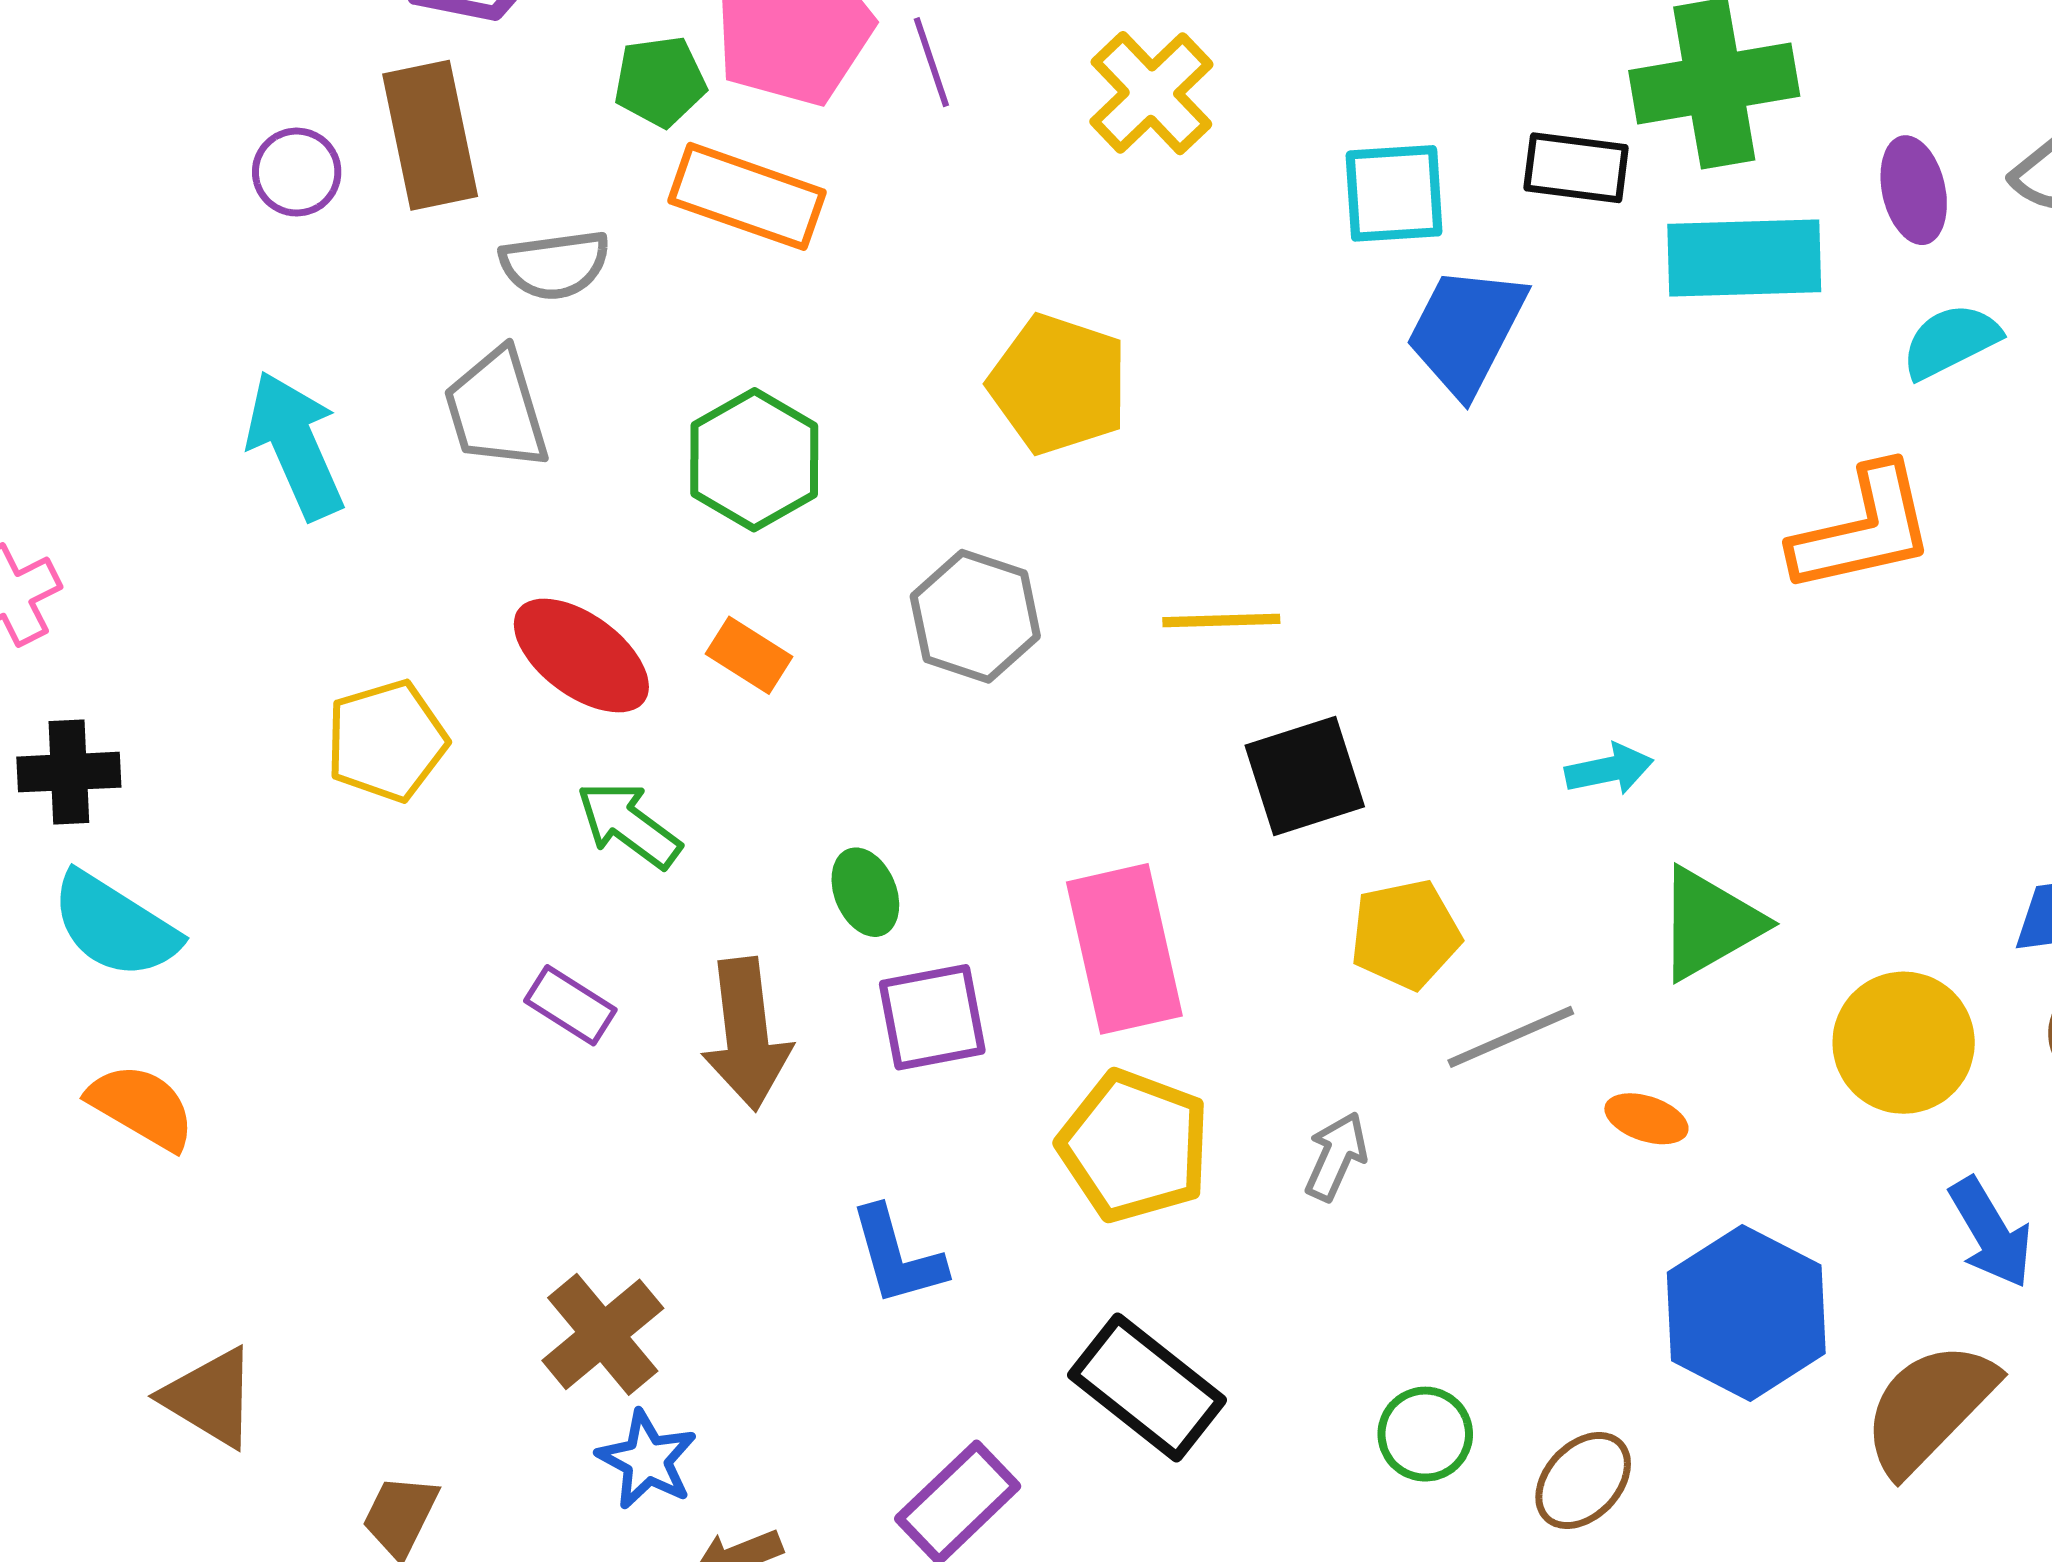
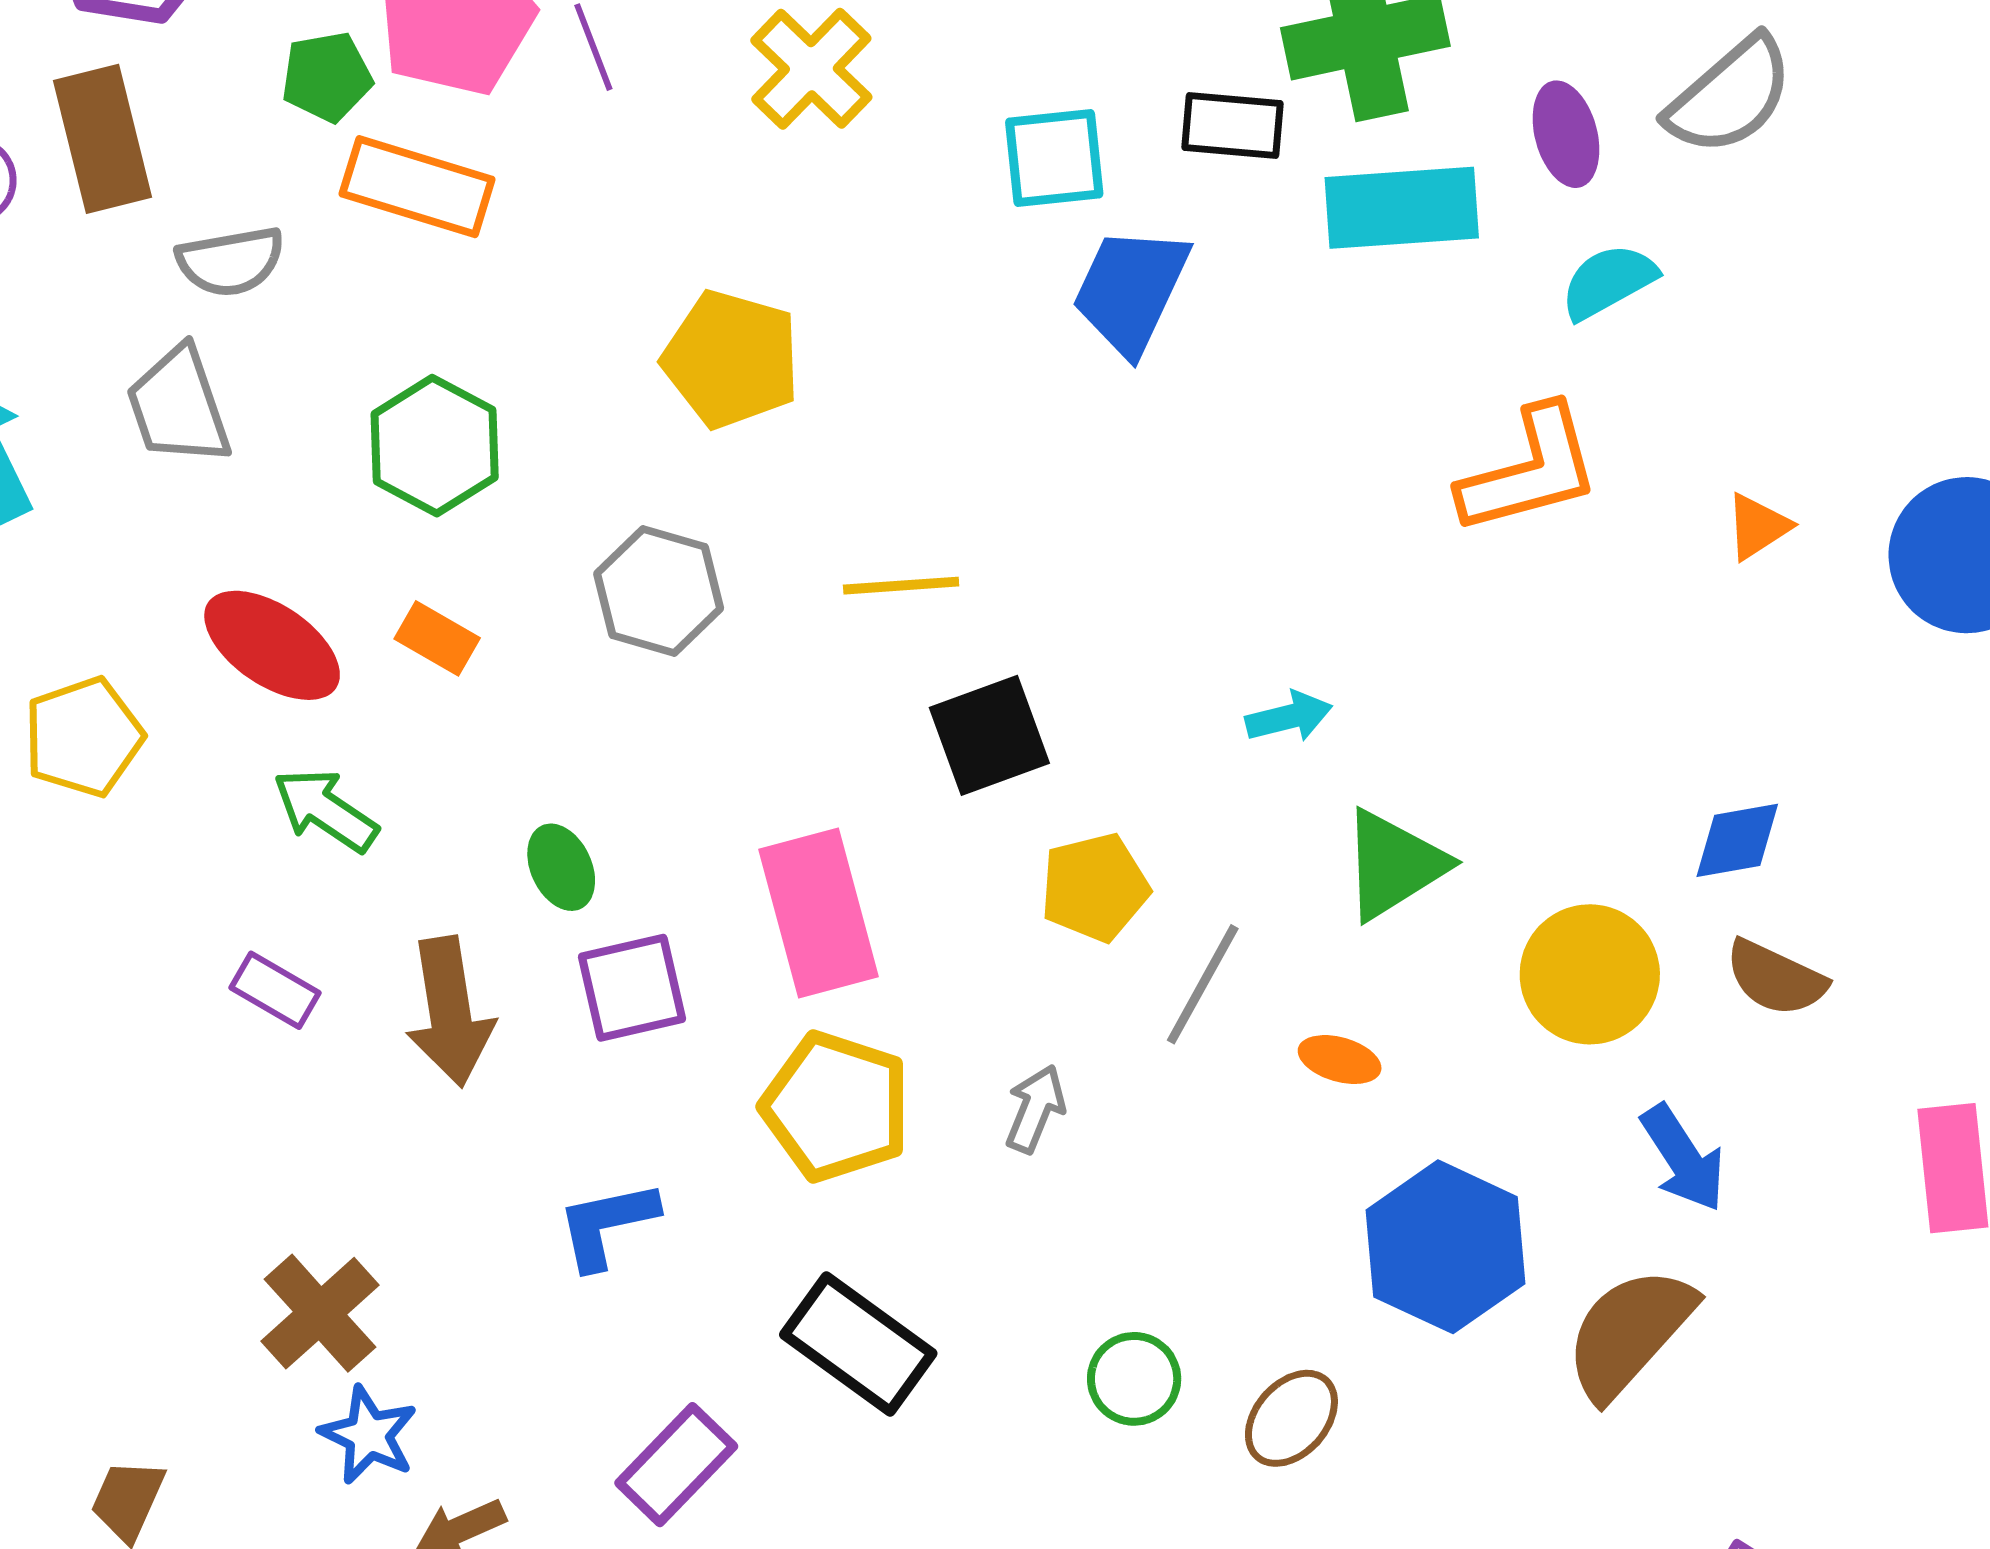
gray line: (1511, 1037) -> (1203, 984), turned -35
blue L-shape: (897, 1256) -> (607, 1224), turned 96

